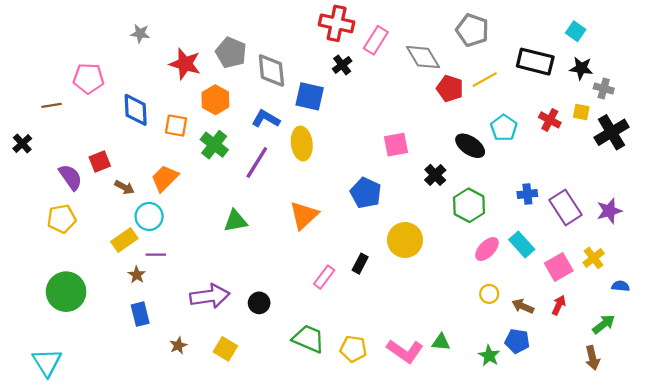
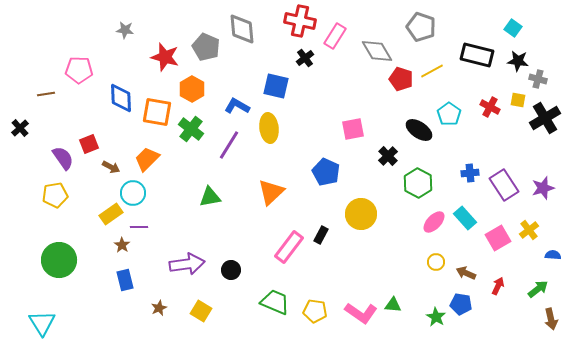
gray diamond: (271, 71) -> (242, 29), moved
orange square: (176, 126) -> (157, 112), size x1.4
pink rectangle: (324, 277) -> (289, 247), size x1.5
red arrow: (559, 305) -> (498, 286), moved
brown arrow: (592, 358) -> (551, 319), moved

